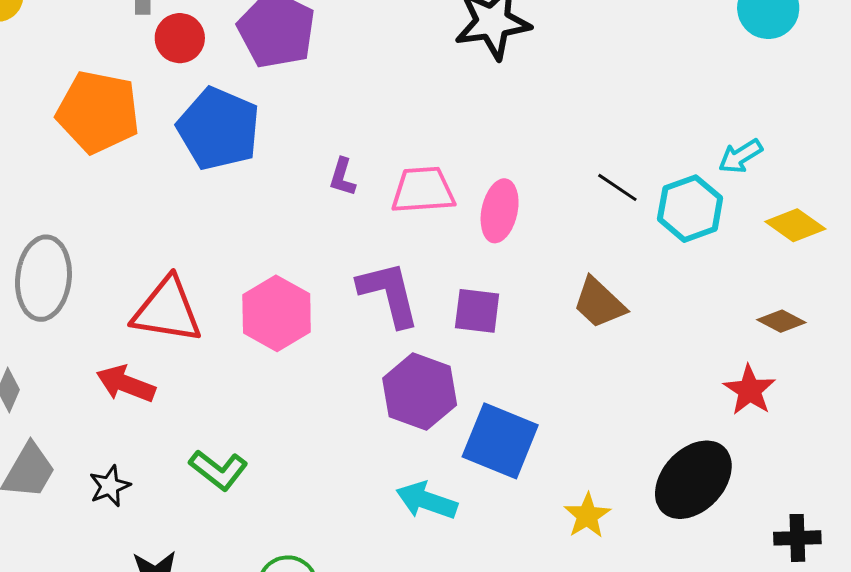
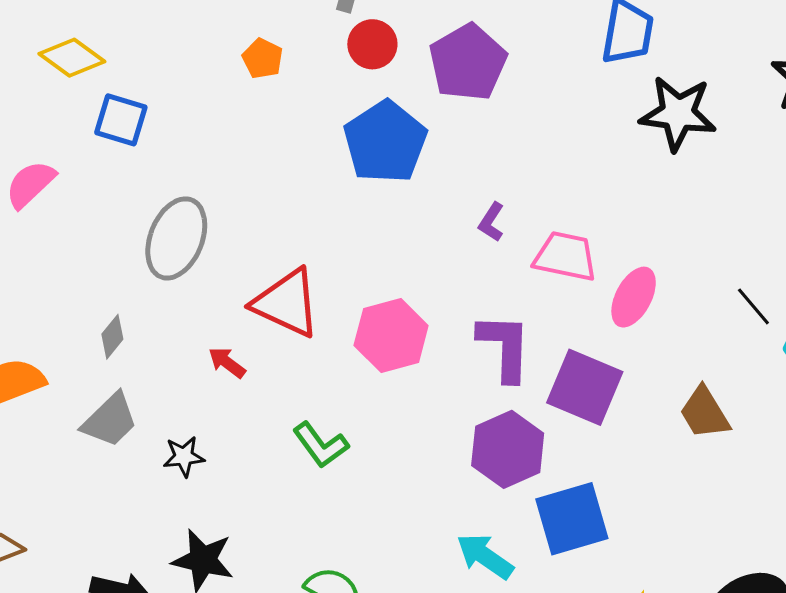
orange pentagon: (98, 112) -> (262, 58), moved, size x0.5
purple square: (477, 311) -> (585, 387), size x1.5
red arrow: (126, 384) -> (227, 362), size x0.7
blue square: (500, 441) -> (572, 519), turned 36
green L-shape: (218, 470) -> (321, 445), moved

